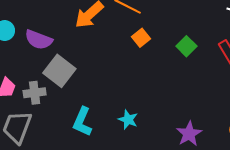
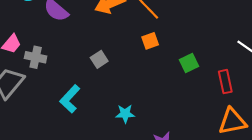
gray square: (59, 71) -> (99, 59), moved, size x0.6
cyan star: (128, 120) -> (125, 114), moved, turned 30

